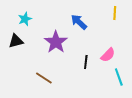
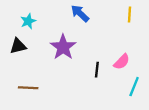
blue arrow: (79, 22) -> (80, 13), moved
cyan line: (119, 77) -> (134, 87), turned 42
brown line: (44, 78) -> (28, 88), moved, turned -30

